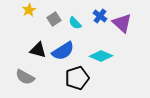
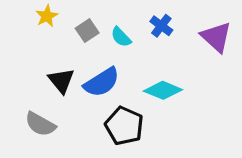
purple triangle: (122, 23) -> (216, 37), moved
black triangle: (38, 50) -> (61, 81), turned 36
black pentagon: (77, 78) -> (124, 126), turned -30

